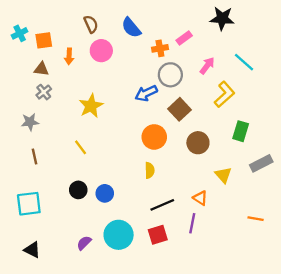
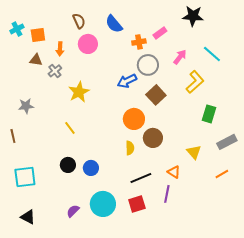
gray cross: (44, 92) -> (55, 71), moved
brown circle: (198, 143) -> (153, 138), moved
brown line: (35, 157) -> (13, 136), moved
orange line: (256, 219) -> (222, 174), moved, turned -40

